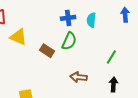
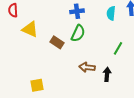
cyan semicircle: (91, 20) -> (111, 13), moved
black arrow: (113, 84) -> (107, 74), moved

